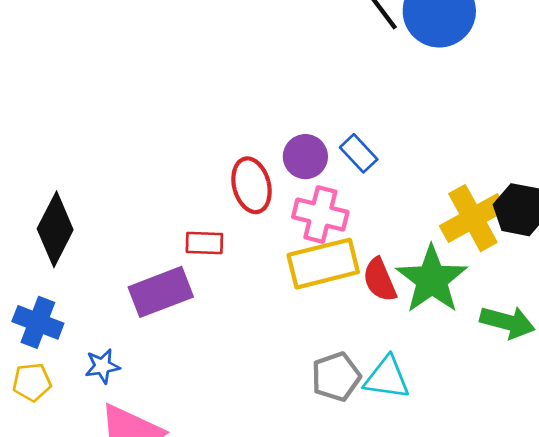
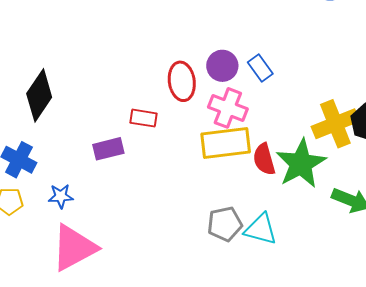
purple rectangle: (161, 292) -> (108, 149), size x0.7

